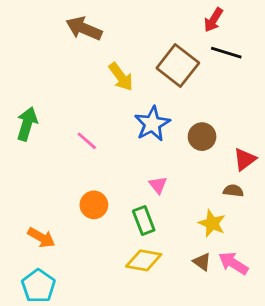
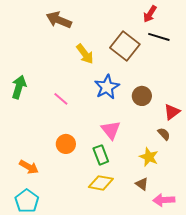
pink triangle: (158, 185) -> (111, 130), size x1.5
brown semicircle: (233, 191) -> (164, 134), turned 40
pink arrow: (233, 263) -> (164, 200), moved, turned -35

